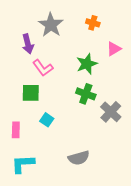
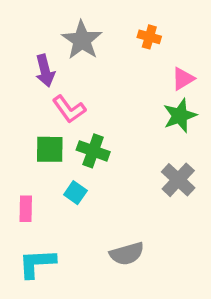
green star: (87, 64) -> (180, 116), moved
green cross: (86, 94) -> (93, 151), moved

